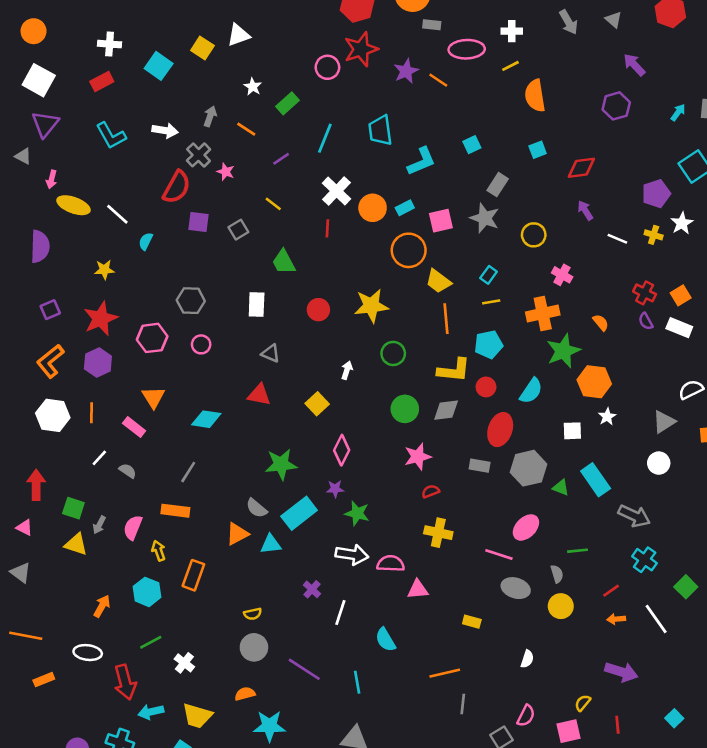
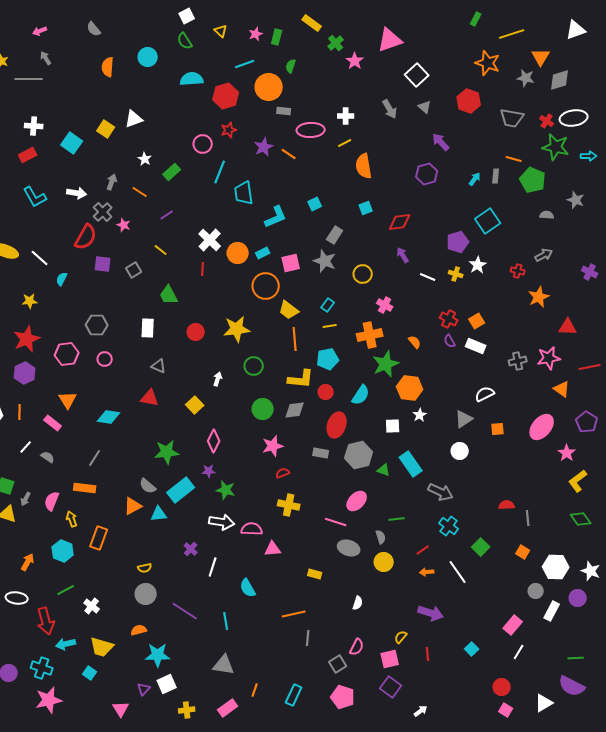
red star: (361, 49) -> (229, 130), size x0.6
cyan line: (325, 138) -> (220, 172), moved

